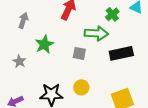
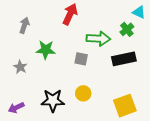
green cross: (112, 14) -> (127, 29), moved
green star: (44, 44) -> (46, 50), turned 30

